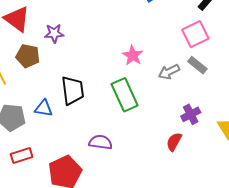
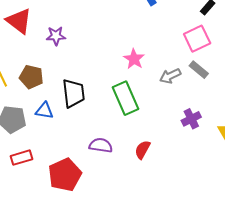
brown pentagon: (28, 56) -> (31, 77), moved
red semicircle: (174, 142) -> (142, 150), moved

